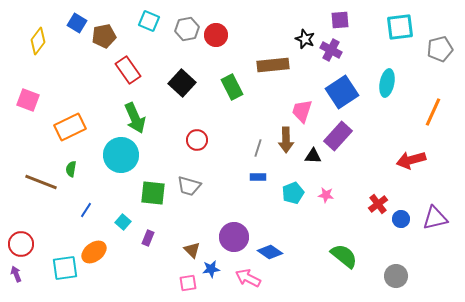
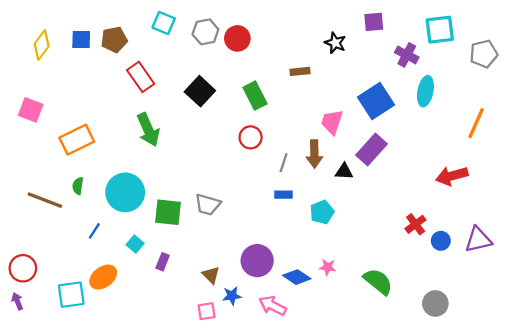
blue square: (77, 23) -> (81, 40), moved, turned -30
purple cross: (331, 50) -> (407, 55), moved
brown rectangle: (273, 65) -> (300, 71), size x0.6
red circle: (197, 140) -> (251, 137), moved
cyan circle: (121, 155) -> (125, 192), moved
pink star: (326, 195) -> (328, 267), moved

